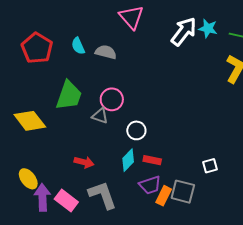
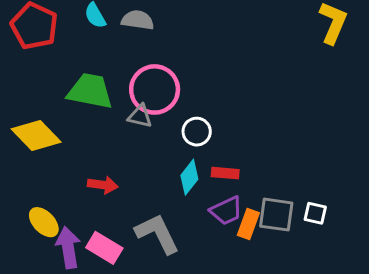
green trapezoid: (69, 95) -> (90, 91), turned -92
pink circle: (112, 99) -> (155, 89), size x1.4
red arrow: (84, 162) -> (103, 185), moved
white square: (210, 166) -> (315, 213), moved, turned 35

